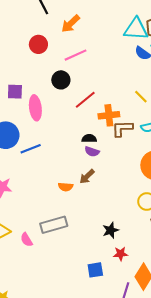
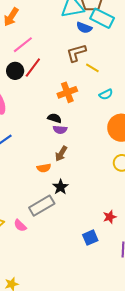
red line: (85, 100) -> (33, 68), moved
brown L-shape: (122, 129) -> (76, 53), moved
black semicircle: (89, 139) -> (55, 118), turned 32
black star: (111, 230) -> (60, 187), moved

